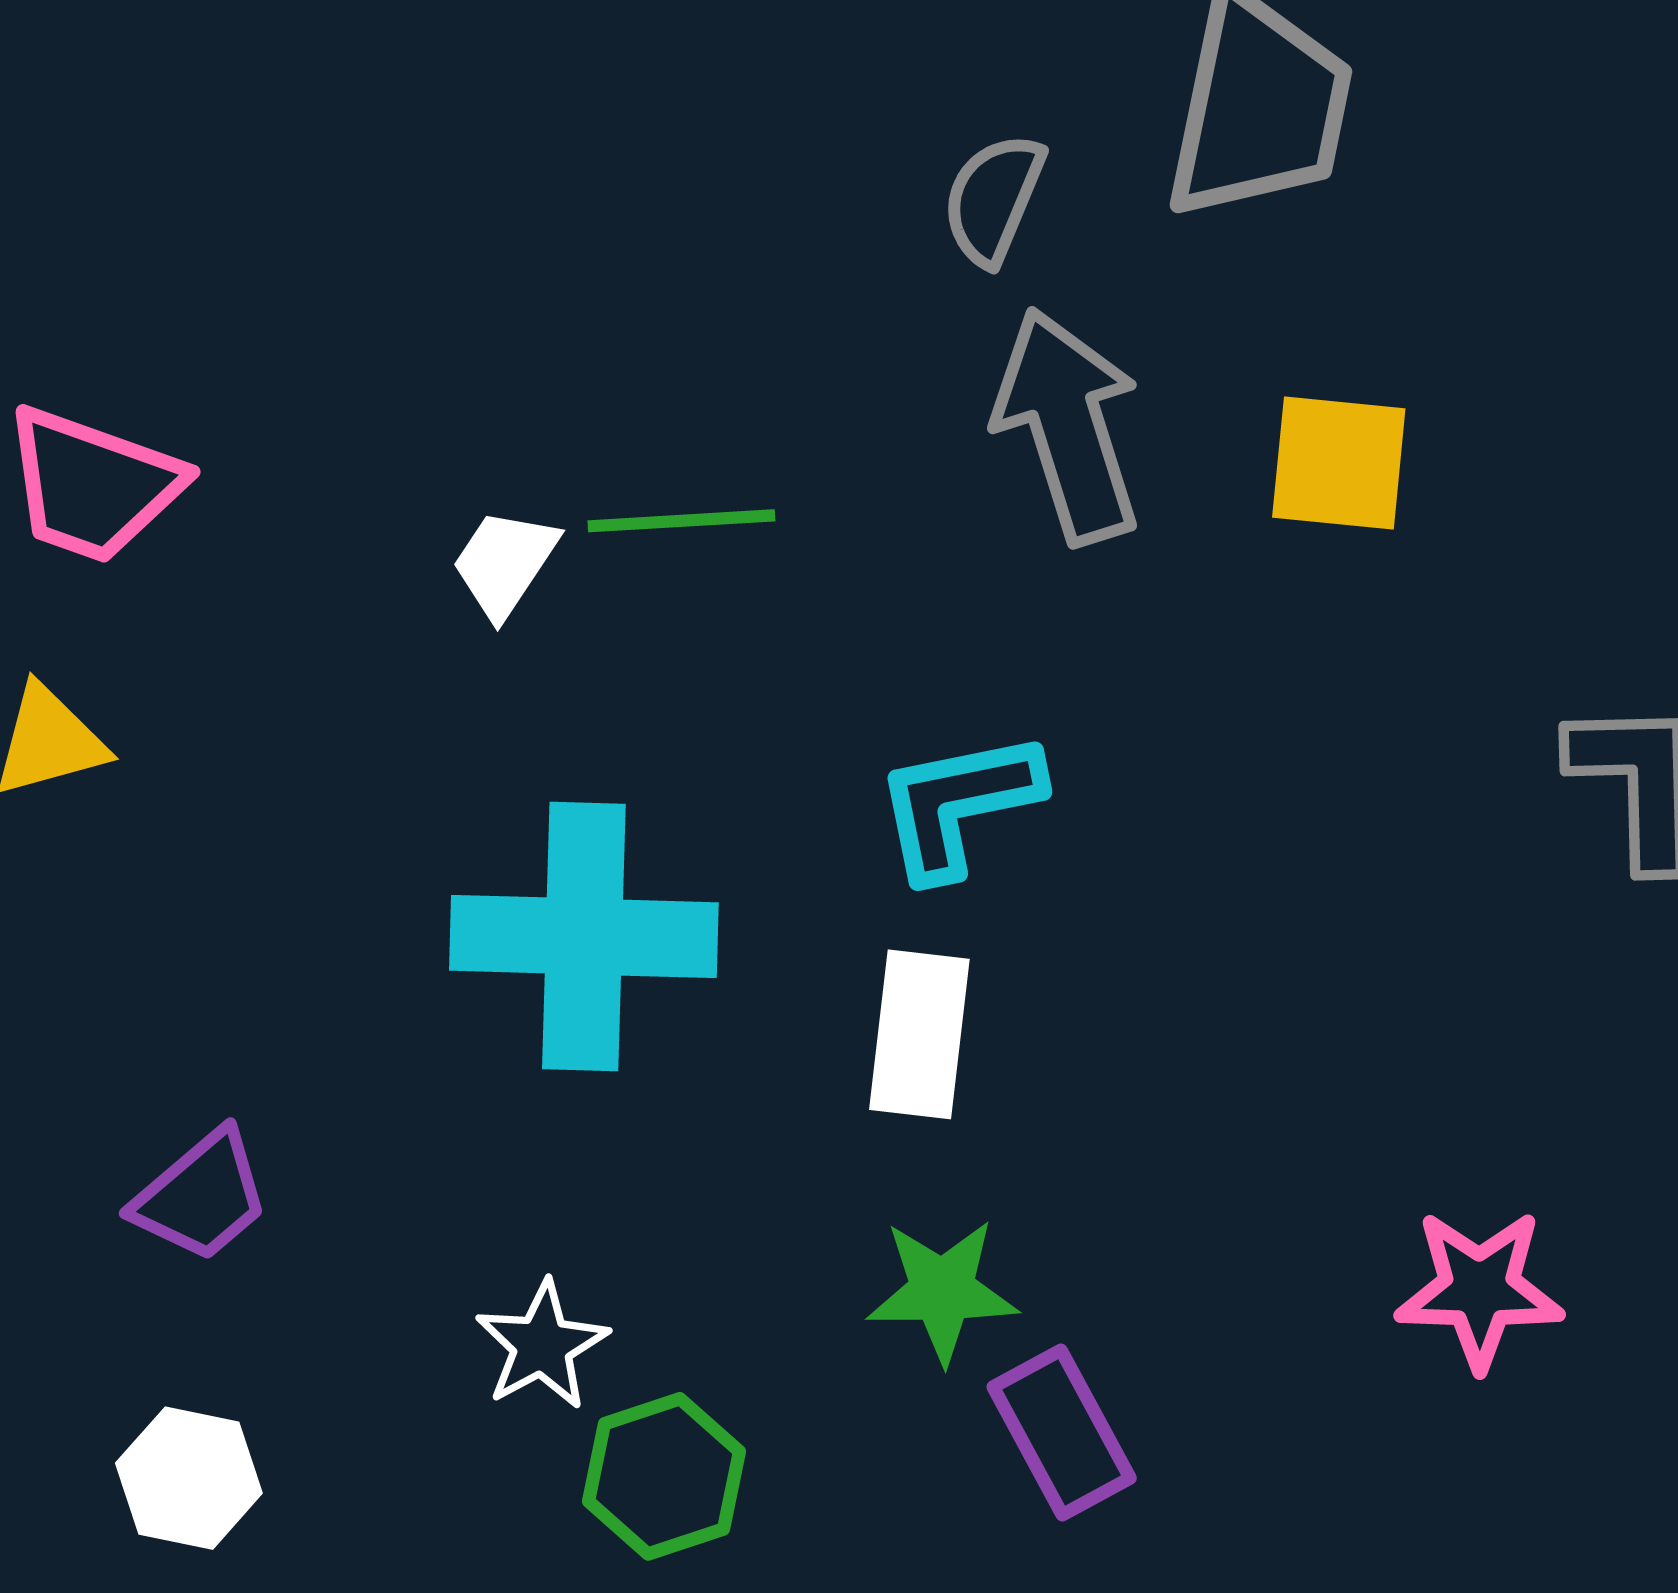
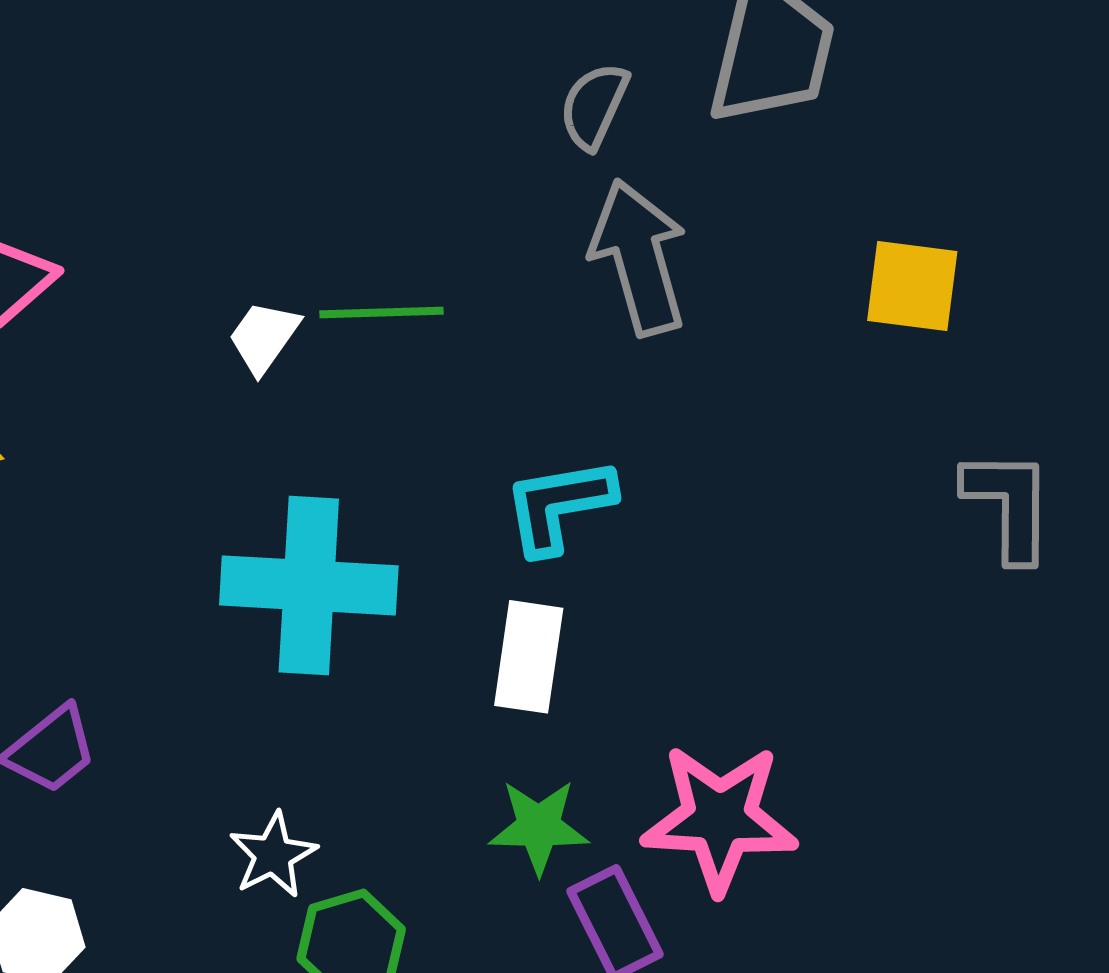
yellow square: (1339, 463) -> (912, 286), moved
pink star: (1479, 1289) -> (720, 818), moved, size x1.4

